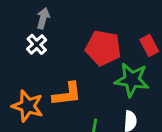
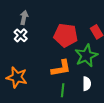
green star: (132, 80) -> (86, 56), turned -30
orange L-shape: (67, 94) -> (61, 68), moved

